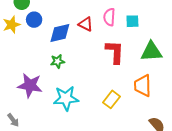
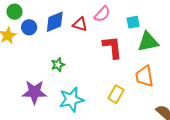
pink semicircle: (109, 17) -> (102, 14), turned -132
cyan square: (132, 21) -> (133, 22), moved
blue diamond: (60, 33) -> (55, 22), moved

